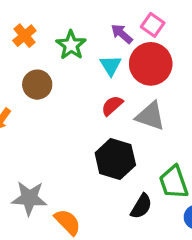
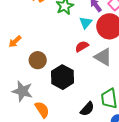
brown circle: (37, 85) -> (38, 60), moved
black hexagon: (115, 159) -> (63, 77), moved

